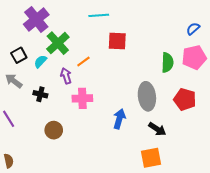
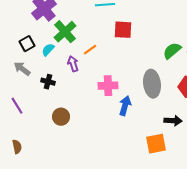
green semicircle: (167, 62) -> (172, 51), turned -132
pink cross: (82, 98) -> (108, 86), moved
black arrow: (157, 129) -> (173, 121), moved, turned -30

